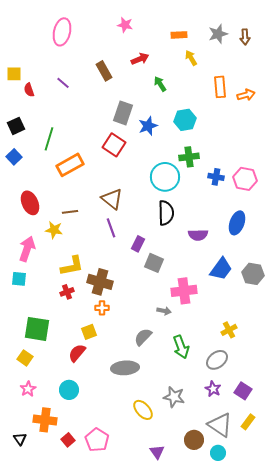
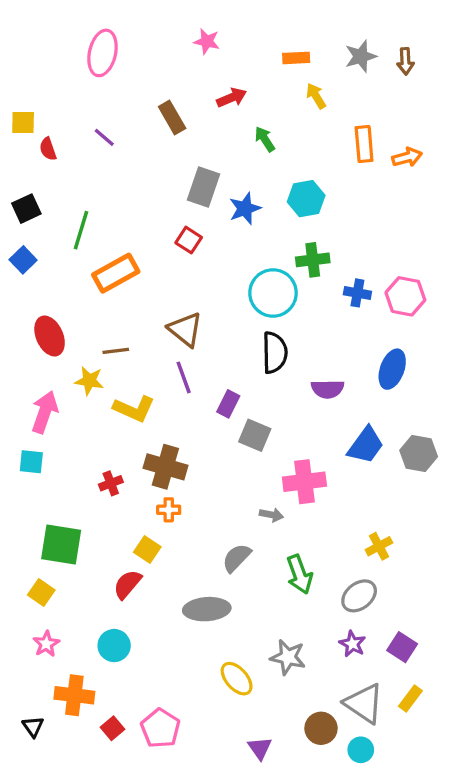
red square: (114, 145) -> (189, 240), size x0.7
yellow L-shape: (72, 266) -> (134, 409), moved, turned 35
yellow square: (89, 332) -> (147, 550), turned -35

